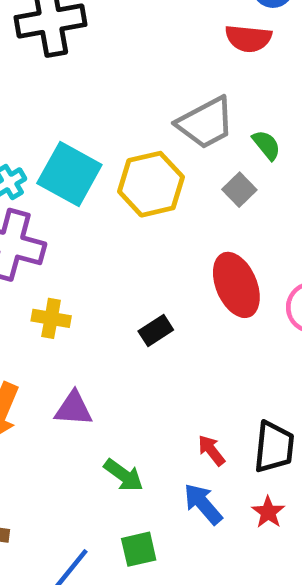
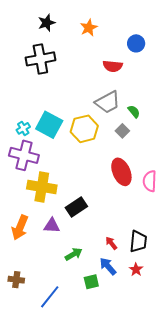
red semicircle: (248, 38) -> (113, 66), moved
yellow cross: (51, 318) -> (42, 187), size x1.8
black rectangle: (156, 331) -> (76, 207), moved, size x1.5
green arrow: (123, 475) -> (74, 254), turned -66
green square: (139, 549) -> (91, 282), moved

